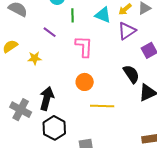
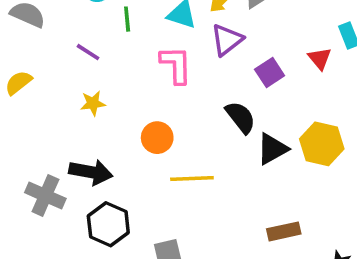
pink L-shape: (84, 46) -> (176, 65), moved
yellow star: (35, 58) -> (93, 103), moved
black arrow: (47, 98) -> (91, 172), turned 90

